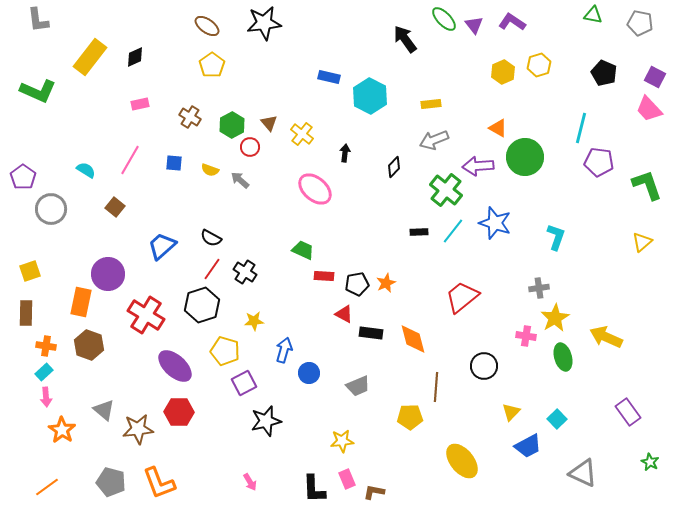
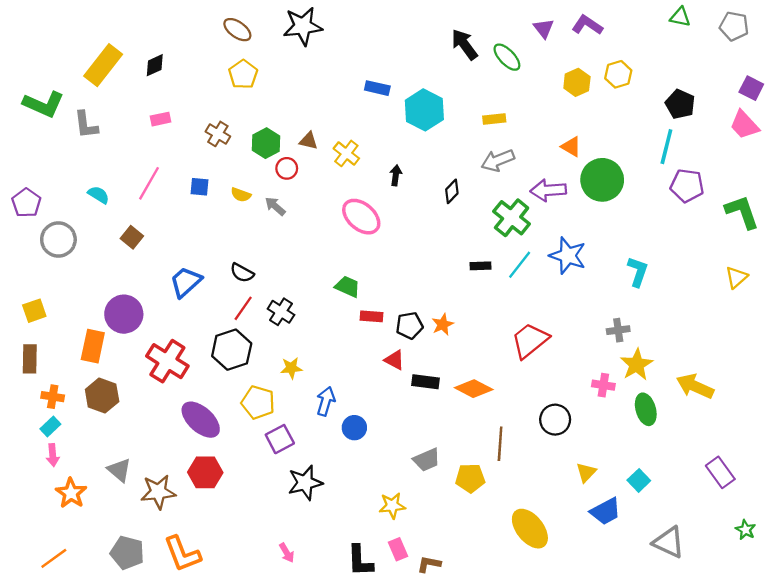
green ellipse: (444, 19) -> (507, 57), moved
gray L-shape: (38, 20) -> (86, 125), moved
black pentagon: (604, 73) -> (680, 104), moved
brown triangle: (269, 123) -> (308, 141), turned -36
orange diamond: (413, 339) -> (474, 389), turned -48
gray trapezoid: (358, 386) -> (427, 460), moved

